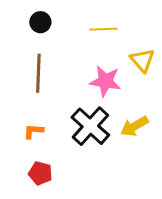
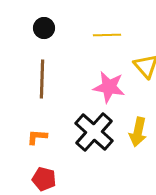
yellow arrow: (134, 126) -> (138, 132), turned -48

